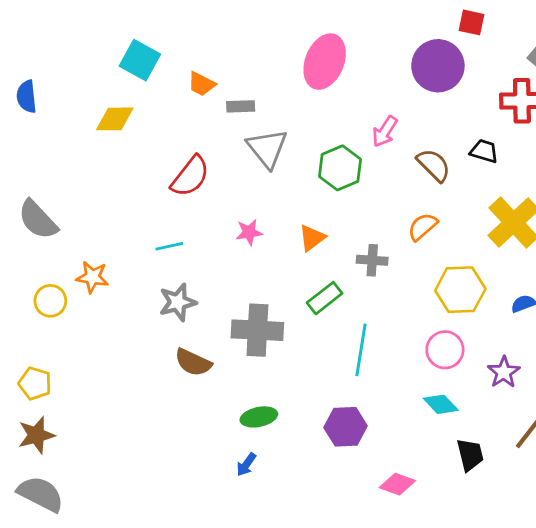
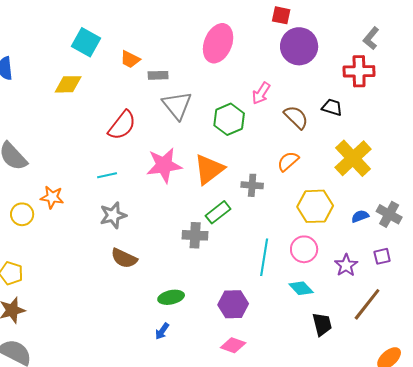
red square: (472, 22) -> (281, 15), moved
pink star: (249, 232) -> (164, 165), size x1.8
orange triangle: (312, 238) -> (209, 169), size x1.6
gray cross: (257, 330) -> (195, 235), moved, size x0.7
cyan line: (361, 350) -> (264, 257), moved
pink diamond: (397, 484) -> (233, 345), moved

